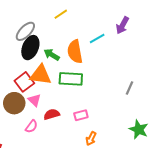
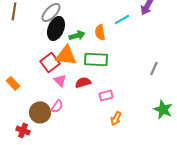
orange semicircle: (75, 52) -> (100, 32), size x0.7
green arrow: (52, 55) -> (77, 35), turned 133
brown circle: (14, 103) -> (40, 112), moved
red semicircle: (52, 114) -> (83, 82), moved

